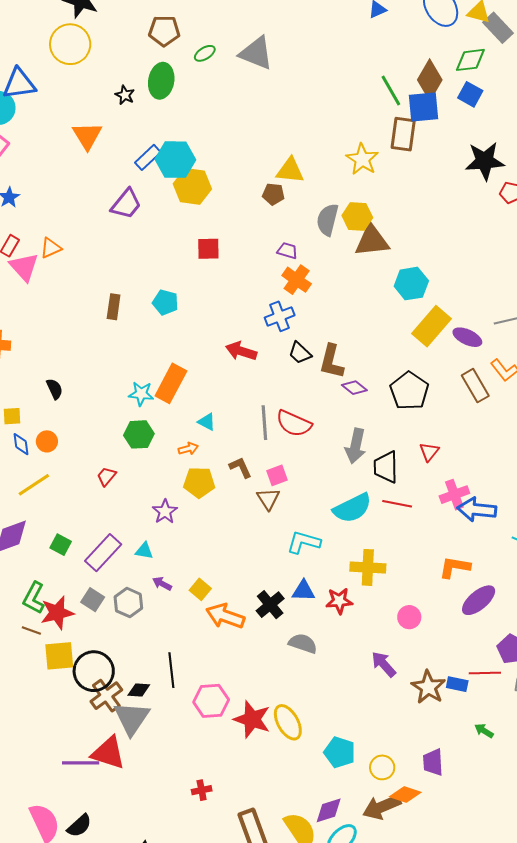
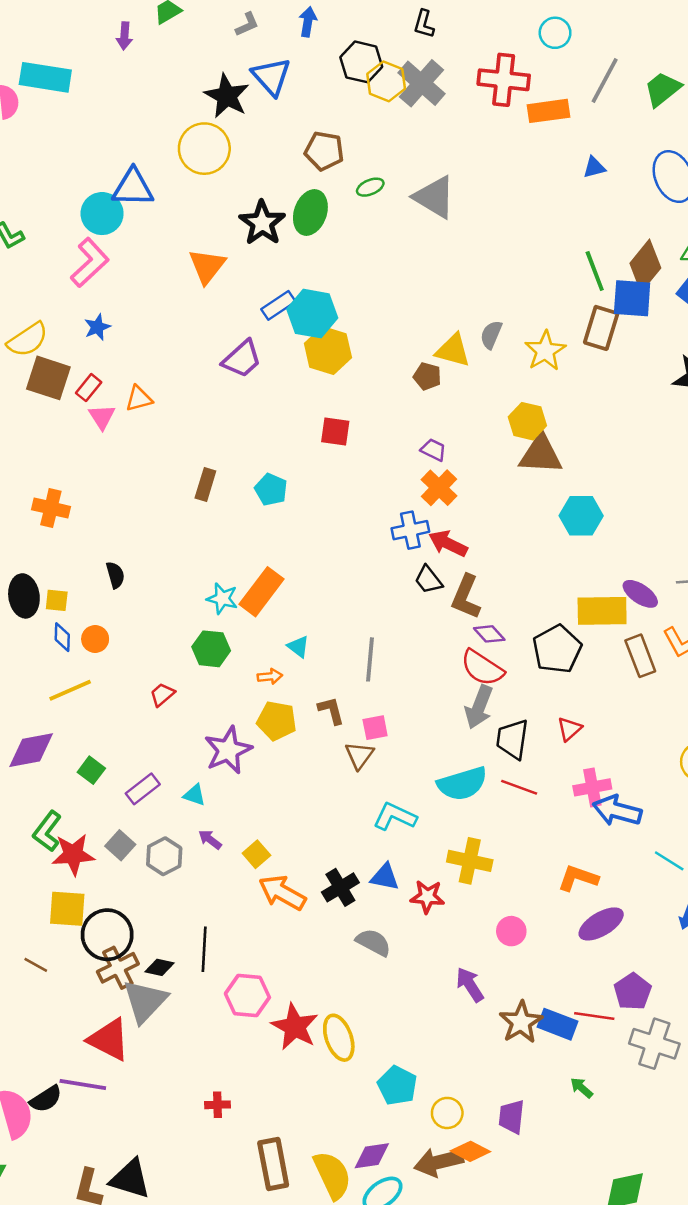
black star: (125, 95) -> (262, 223), size x1.8
gray semicircle: (327, 220) -> (491, 335), moved, size x0.7
pink triangle: (24, 267) -> (102, 417), size x0.7
yellow rectangle: (431, 326) -> (602, 611), moved, turned 39
red arrow: (241, 351) -> (448, 543), moved
red semicircle: (294, 423) -> (482, 668), moved
purple star: (165, 512) -> (228, 750), size x1.5
purple rectangle: (103, 553) -> (143, 789), size x0.7
brown line: (31, 631) -> (36, 965), moved
blue rectangle: (457, 684) -> (557, 1024), size x1.4
purple line: (81, 763) -> (83, 1085), moved
black semicircle: (79, 826) -> (46, 1099), moved

